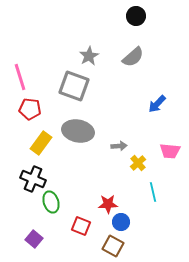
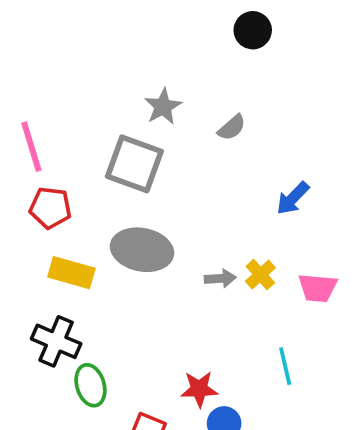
gray semicircle: (133, 57) -> (232, 128), moved, size x0.7
yellow rectangle: (41, 143) -> (71, 273), turned 70
yellow cross: (138, 163) -> (260, 275), moved

